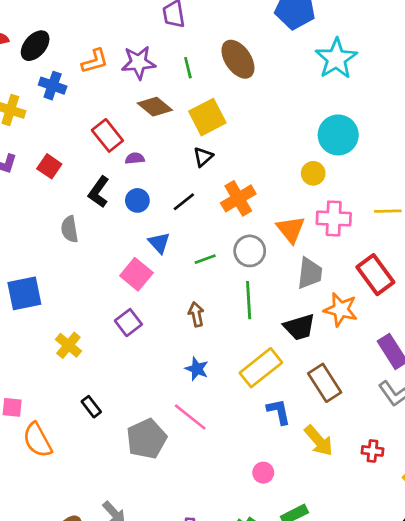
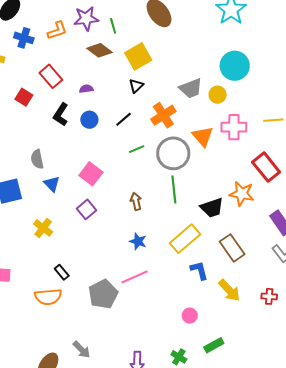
orange L-shape: (95, 61) -> (57, 30), moved
green line: (188, 68) -> (113, 26), moved
red rectangle: (107, 135) -> (51, 76), moved
gray semicircle: (70, 229) -> (37, 159), moved
blue triangle: (159, 243) -> (52, 184), moved
gray circle: (250, 251) -> (173, 153), size x1.4
green line: (205, 259) -> (137, 149), moved
gray trapezoid: (310, 273) -> (191, 88), moved, turned 65
pink line: (190, 417) -> (135, 277), turned -60
orange semicircle: (37, 440) -> (48, 297), moved, turned -64

